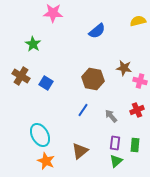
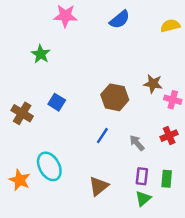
blue semicircle: (97, 31) -> (120, 20), moved
brown cross: (21, 76) -> (22, 113), moved
orange star: (46, 161) -> (20, 180), moved

